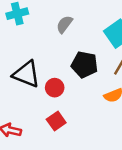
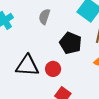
black pentagon: (84, 65) -> (71, 43), turned 30

